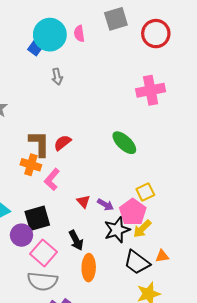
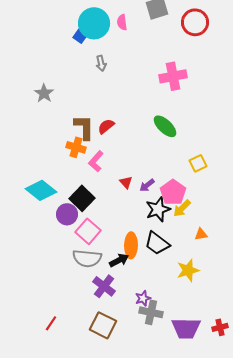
pink cross: (151, 90) -> (173, 76), moved
yellow square: (145, 192) -> (198, 163), moved
purple arrow: (105, 205) -> (147, 185), turned 112
black square: (37, 218) -> (82, 198), turned -30
black arrow: (76, 240) -> (119, 260), moved, turned -90
black trapezoid: (137, 262) -> (157, 243), moved

